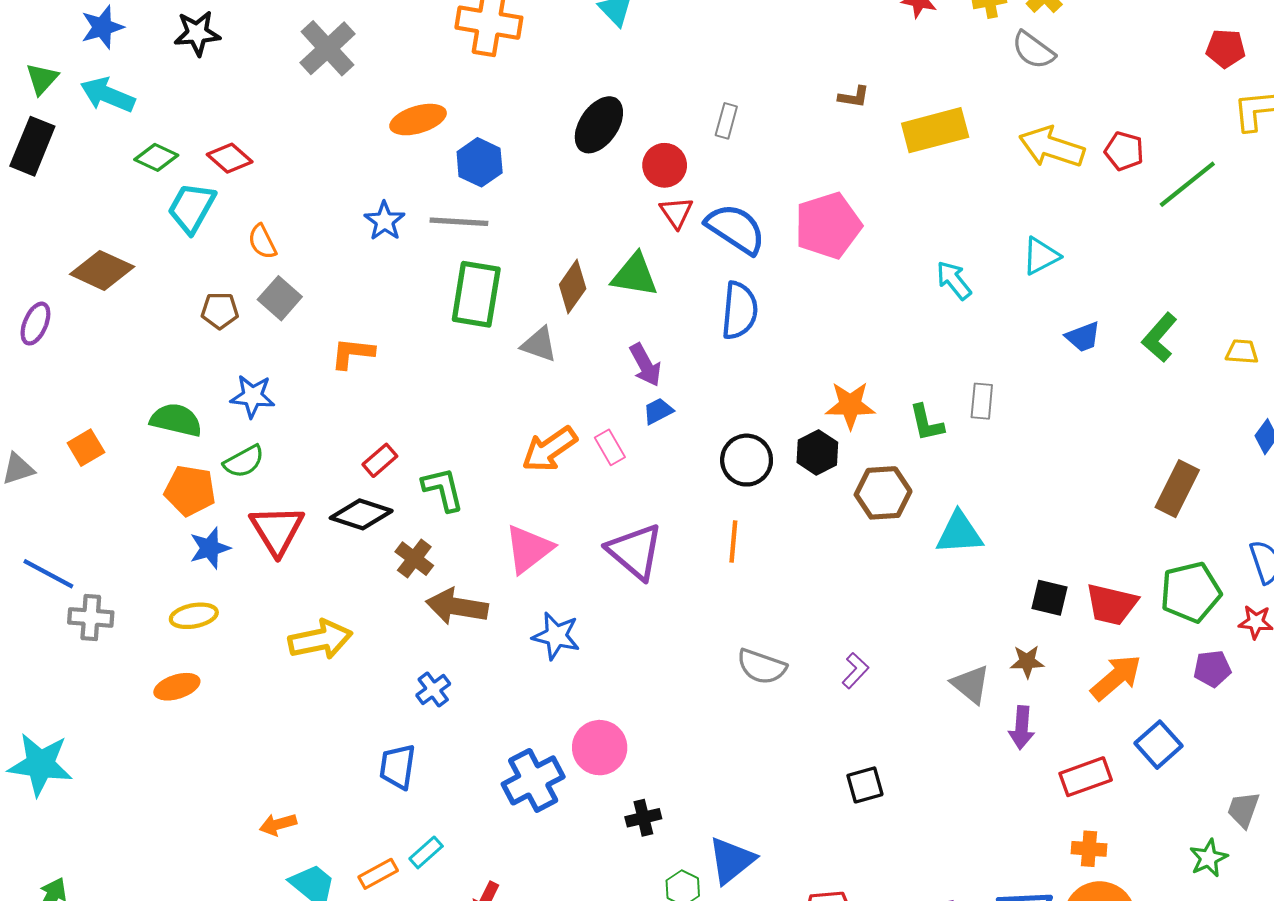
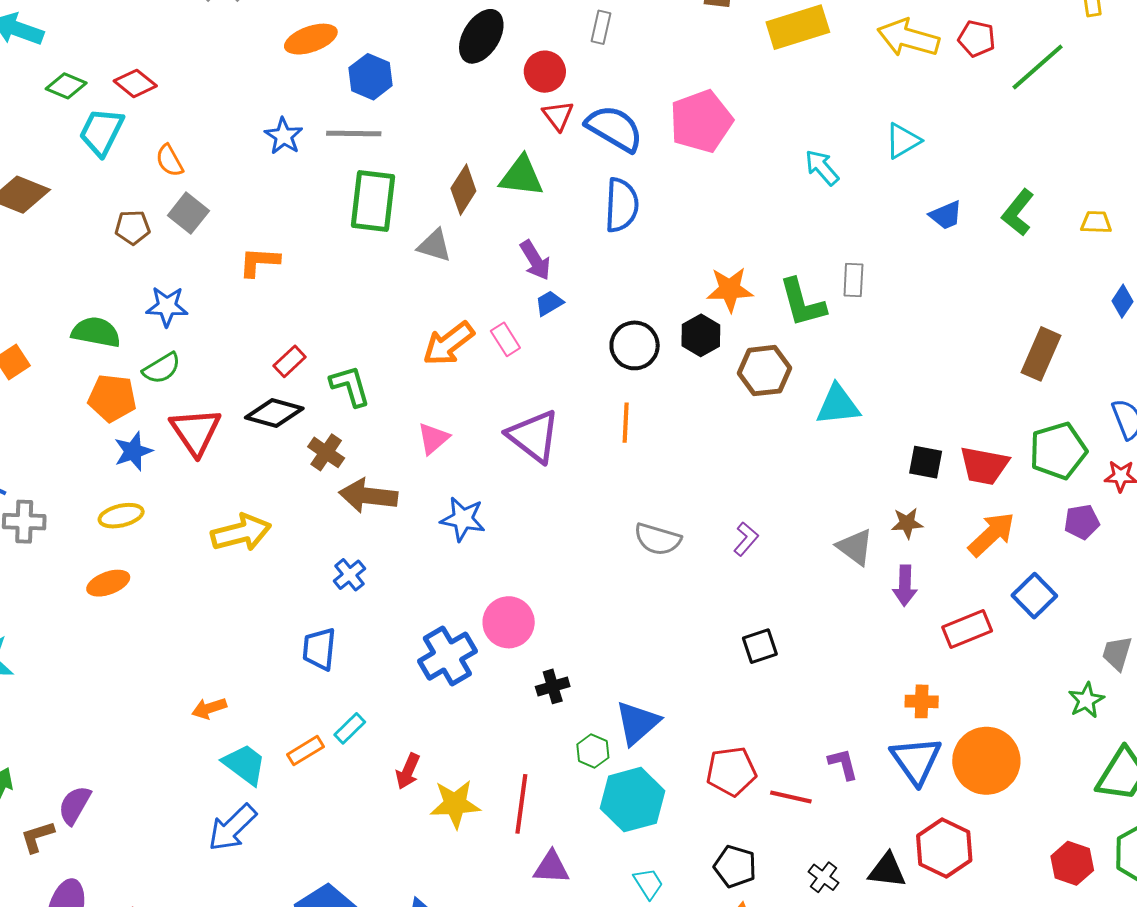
green L-shape: (927, 423) -> (802, 303), size x1.4
pink triangle: (529, 549) -> (433, 438), size x0.7
orange cross: (1089, 849) -> (922, 701), moved

